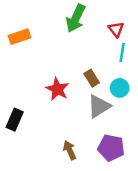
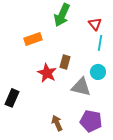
orange rectangle: (20, 37) -> (33, 39), moved
brown rectangle: (92, 78) -> (65, 62), moved, turned 48
gray triangle: (99, 106) -> (81, 87), turned 45

